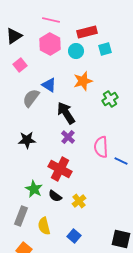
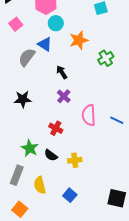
cyan circle: (76, 51) -> (56, 23), moved
black arrow: (66, 113) -> (62, 72), size x0.6
pink semicircle: (101, 147) -> (89, 115), moved
red cross: (60, 169) -> (56, 128), size x0.6
yellow cross: (79, 201) -> (75, 160), turned 32

